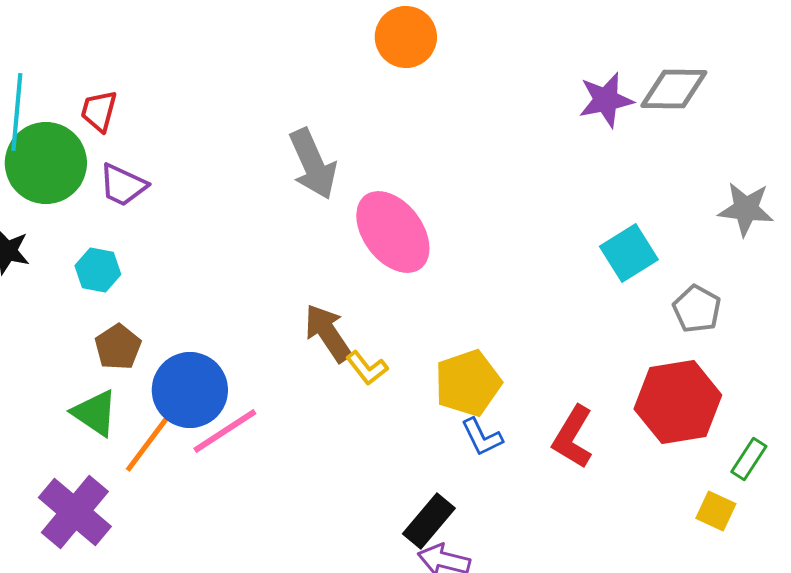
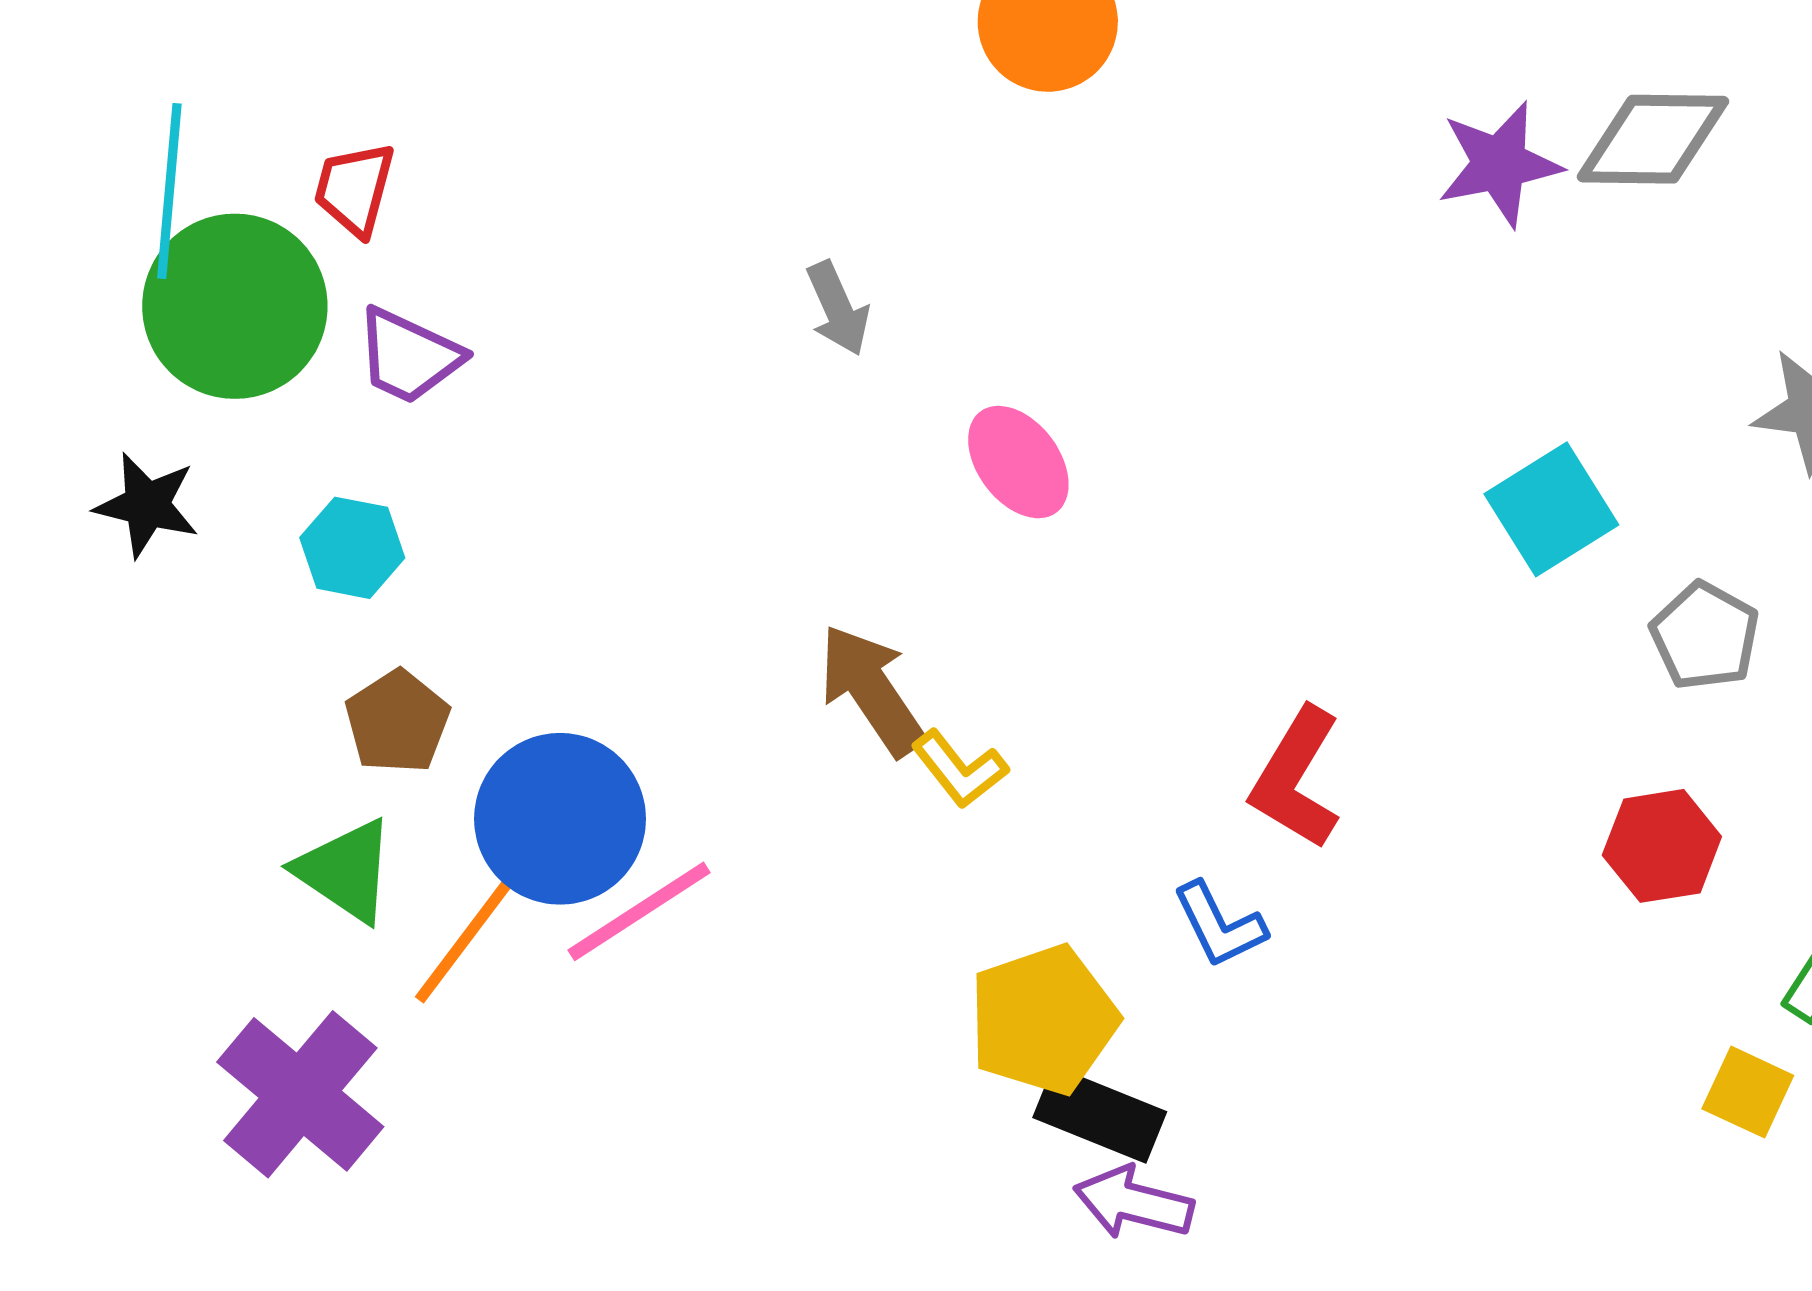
gray arrow: (313, 164) -> (838, 308), size x0.6
pink ellipse: (393, 232) -> (1018, 462), size x0.6
yellow pentagon: (468, 383) -> (1043, 1020), moved
red hexagon: (678, 402) -> (1662, 846), size x0.6
red L-shape: (573, 437) -> (1296, 778), moved
black rectangle: (429, 521) -> (1100, 1115), turned 72

